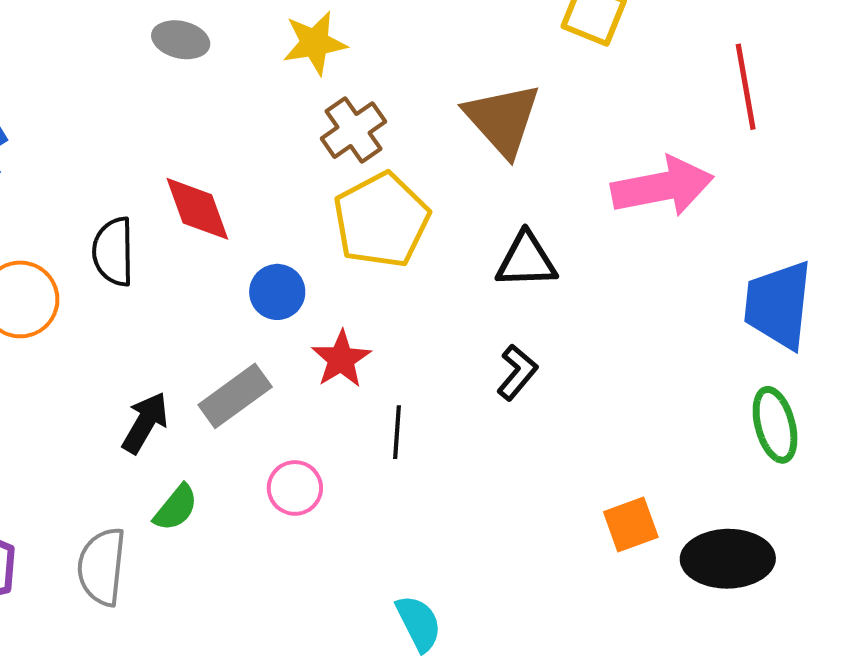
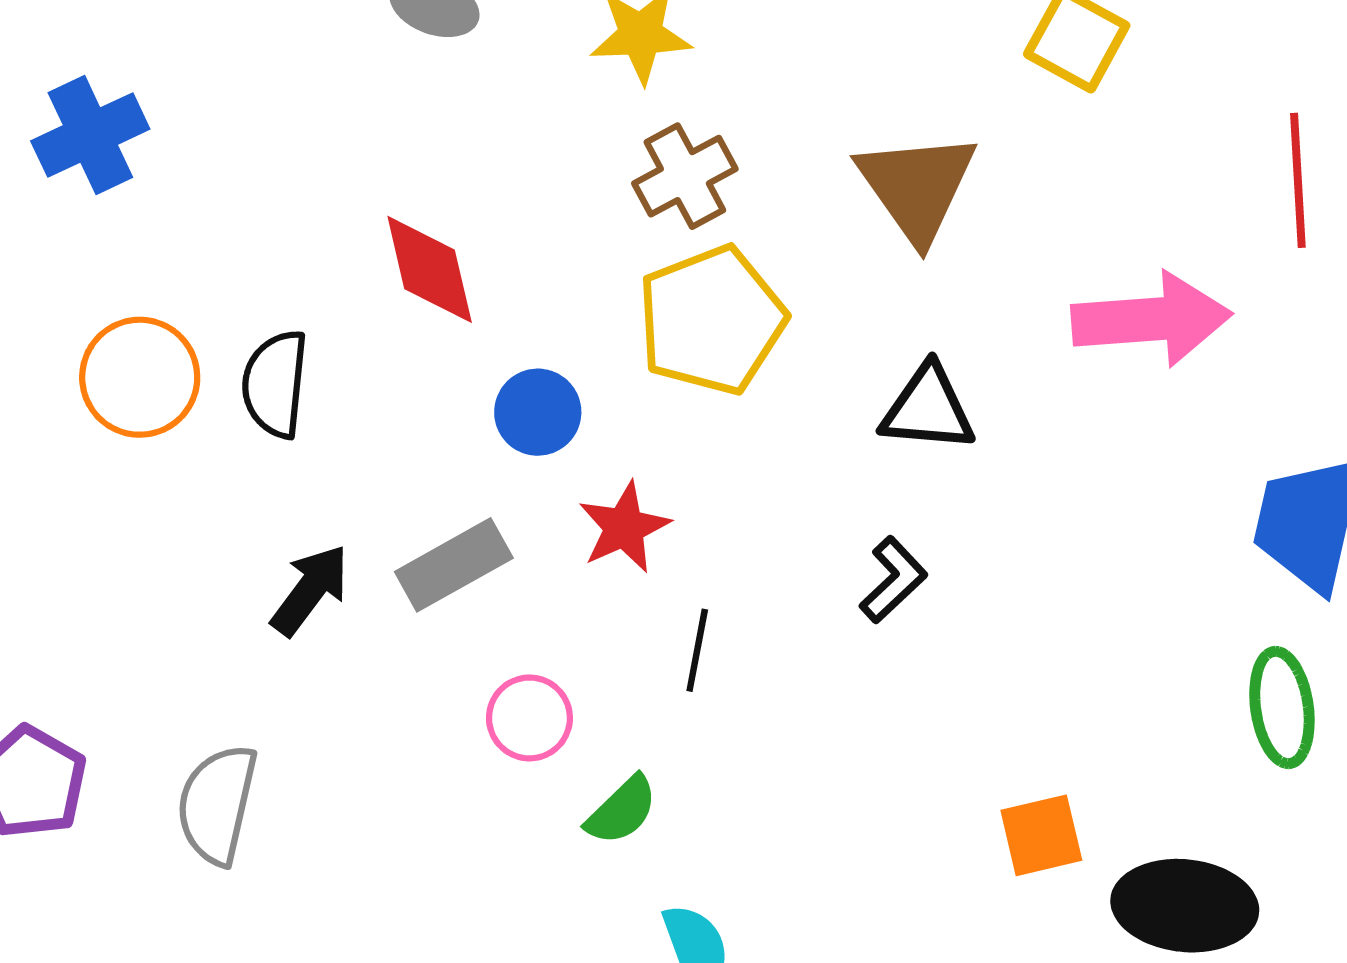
black semicircle: (113, 252) -> (275, 384), moved
green semicircle: (176, 508) -> (622, 810), moved

